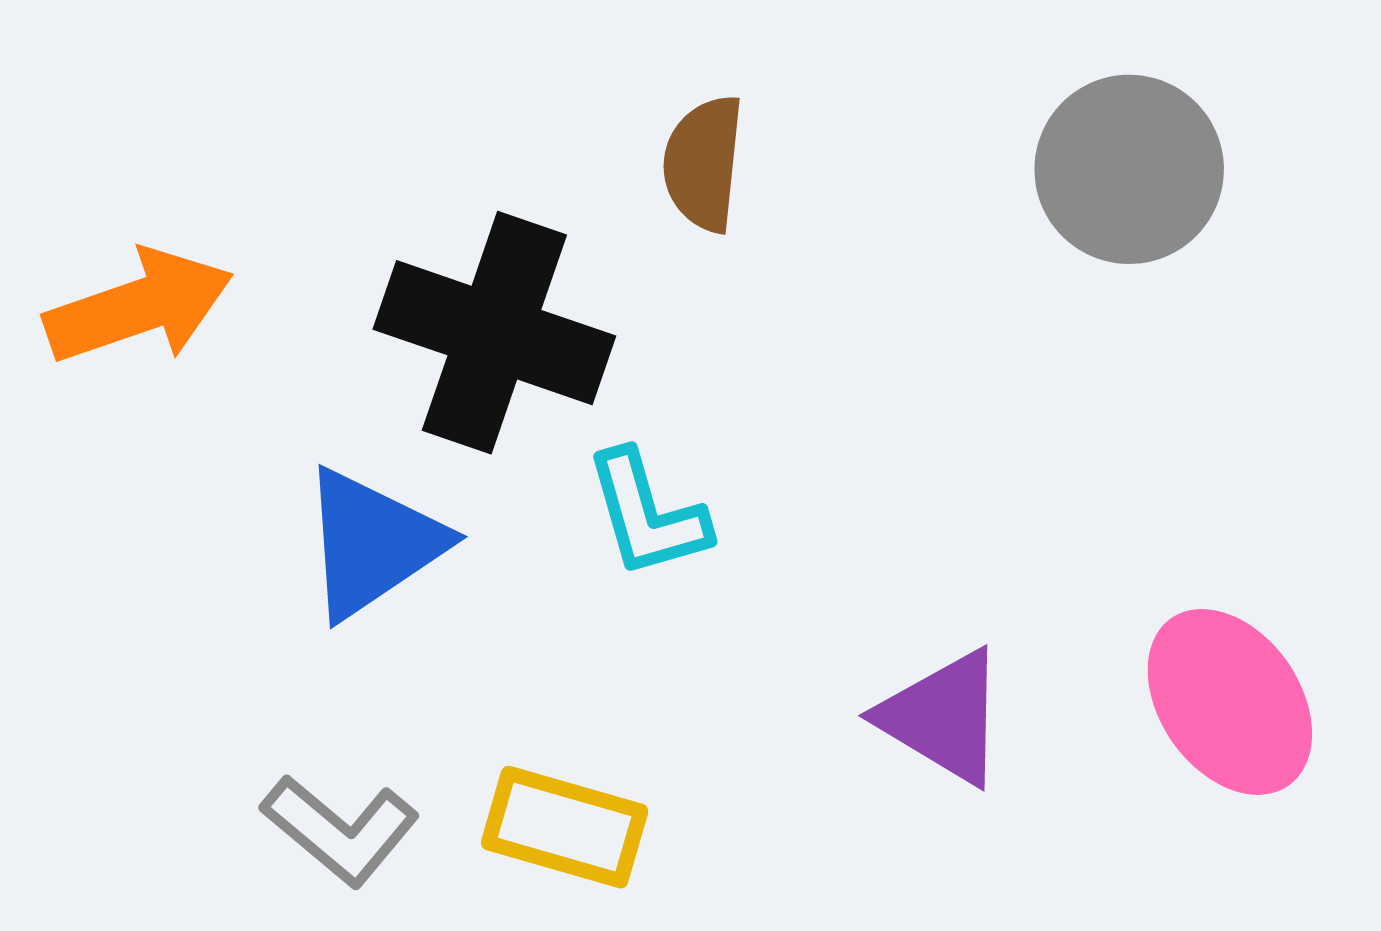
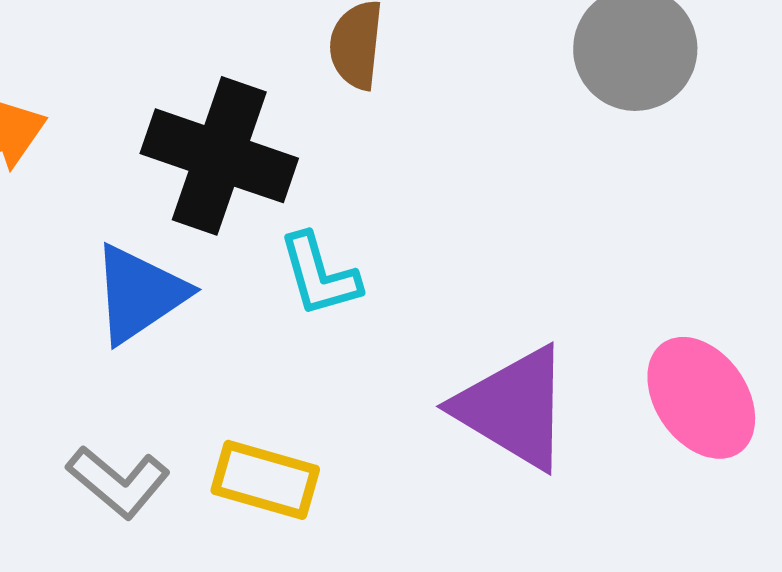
purple triangle: (943, 717) -> (513, 408), size x1.4

